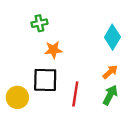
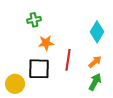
red line: (75, 94) -> (68, 60), moved

